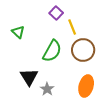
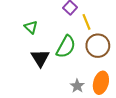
black triangle: (29, 77) -> (40, 58), moved
gray star: (47, 89) -> (77, 86), moved

